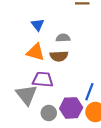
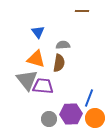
brown semicircle: (59, 56) -> (59, 63), turned -78
gray triangle: (26, 95) -> (27, 80), moved

